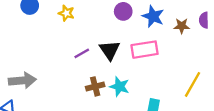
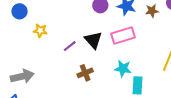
yellow star: (66, 13) -> (40, 31), moved
cyan star: (119, 87) -> (123, 69), moved

